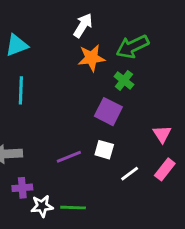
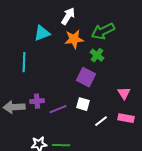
cyan triangle: (17, 45) -> (42, 33), moved
pink rectangle: (165, 169) -> (126, 118), turned 63
purple cross: (22, 188) -> (37, 101), moved

